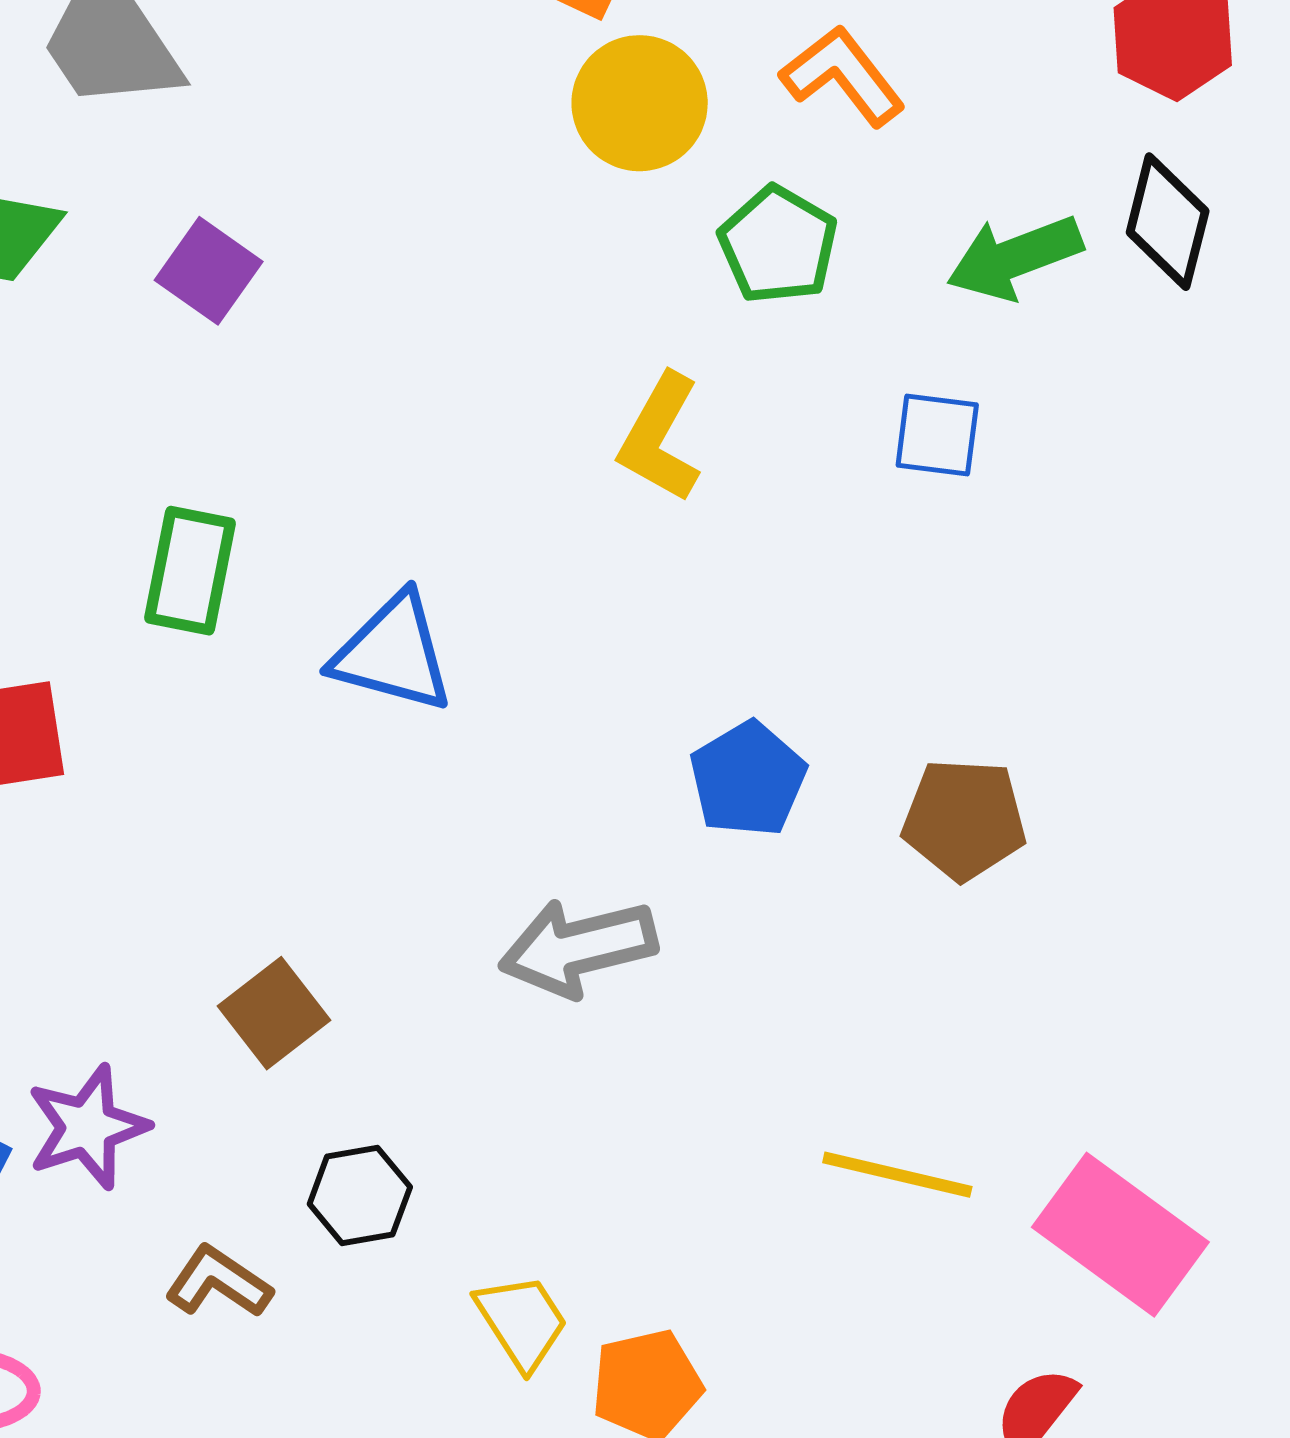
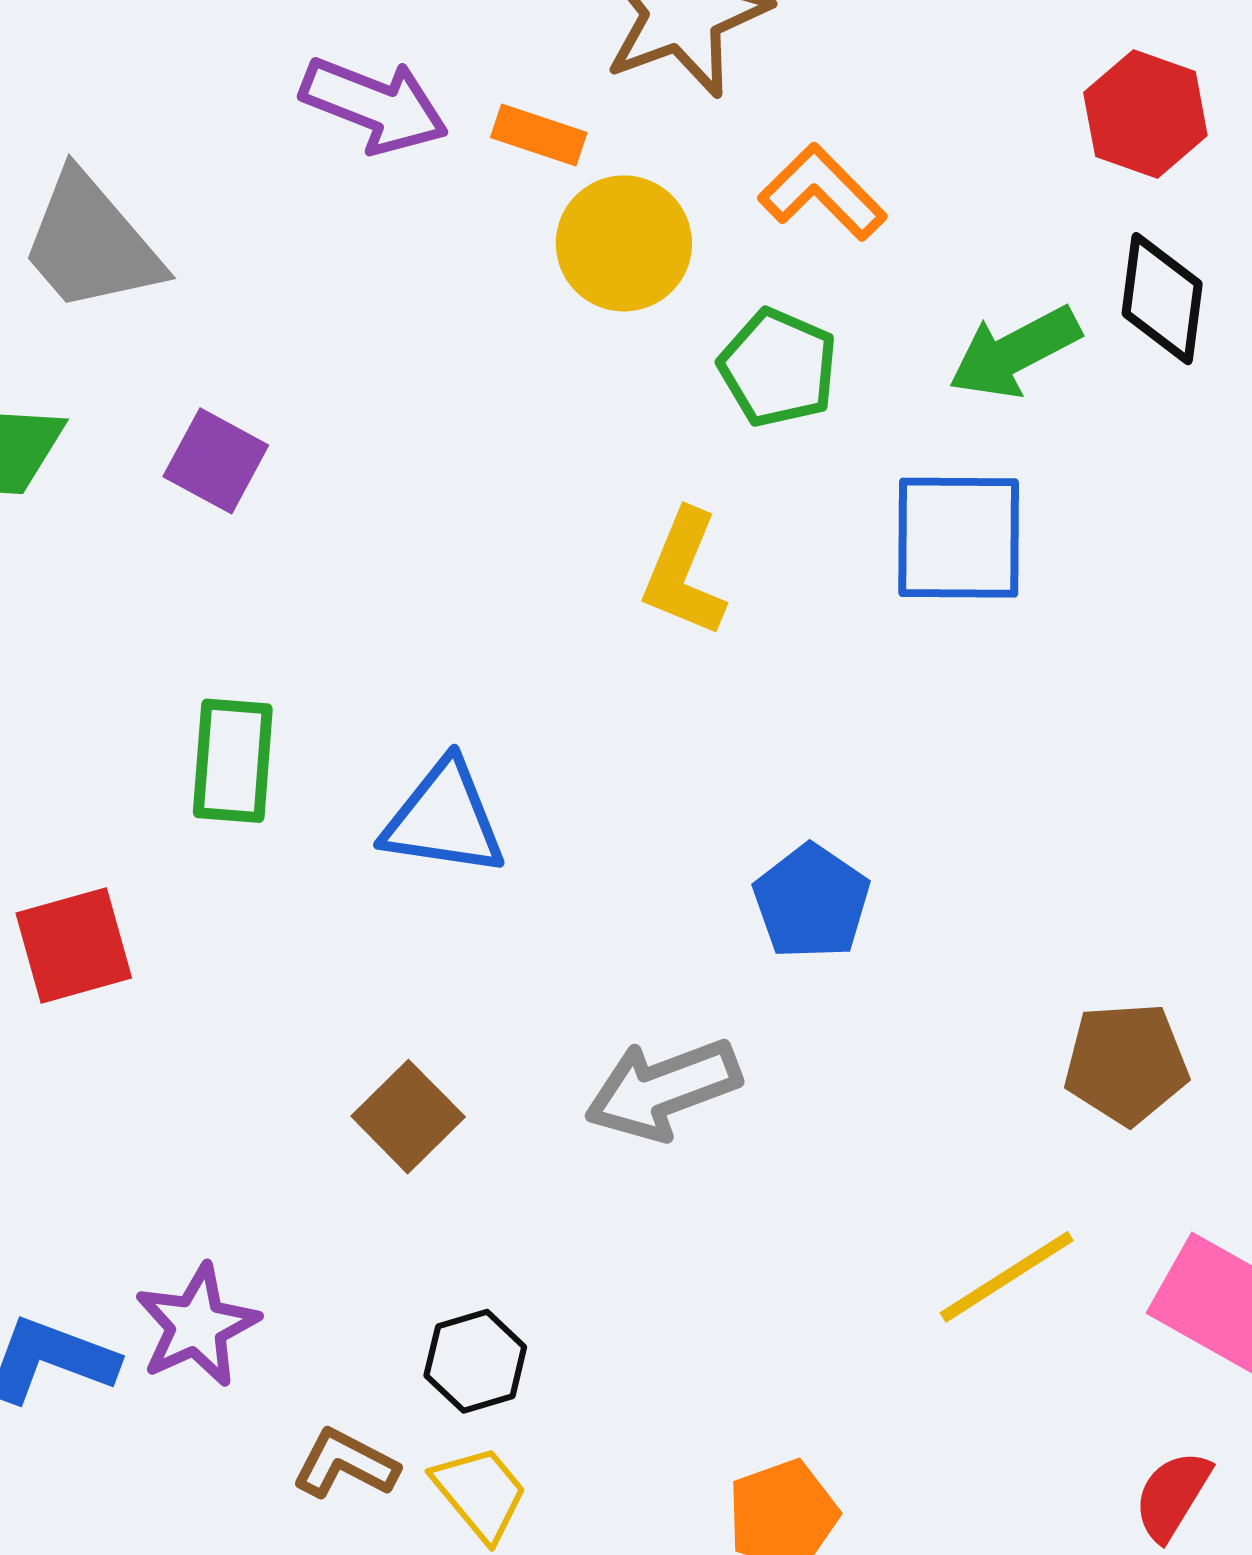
blue square: (937, 435) -> (959, 538), size x1.6
brown pentagon: (964, 819) -> (1126, 1064), moved
brown square: (274, 1013) -> (408, 1117), moved
yellow line: (897, 1175) -> (1007, 1277), turned -39
yellow trapezoid: (522, 1321) -> (480, 1493), moved

